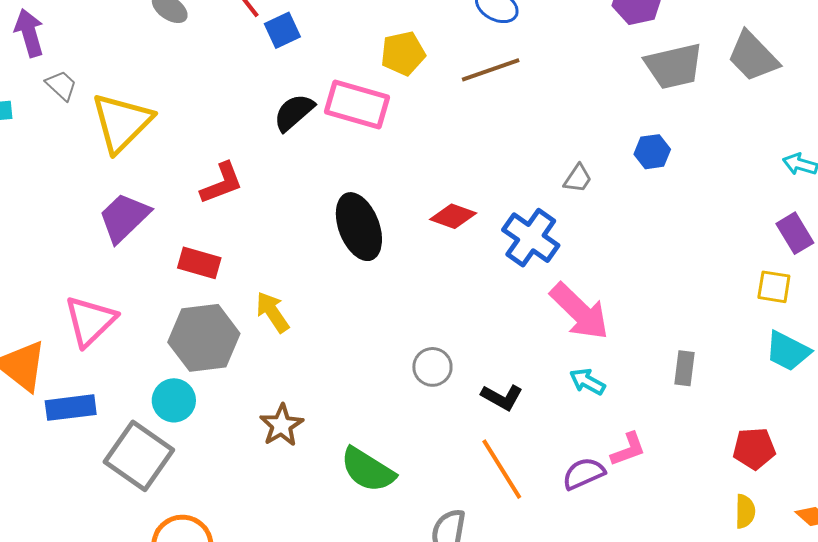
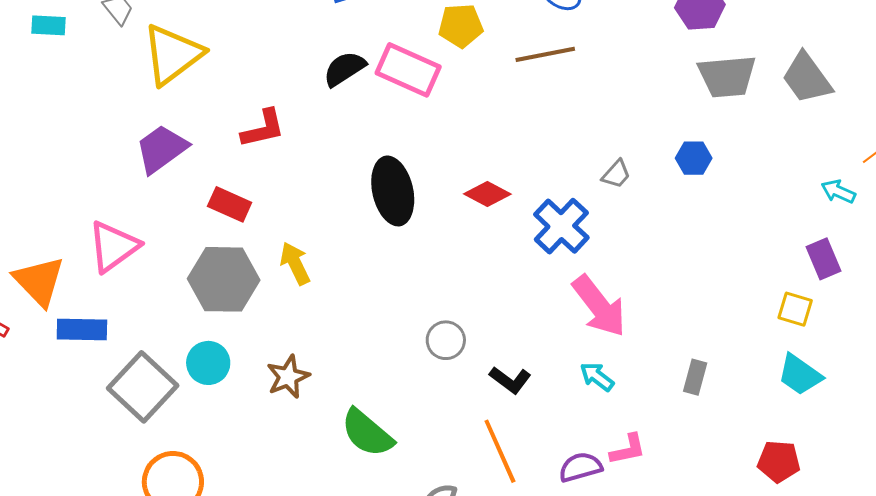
cyan circle: (174, 400) -> (208, 363), moved
red pentagon: (754, 449) -> (779, 461), moved

